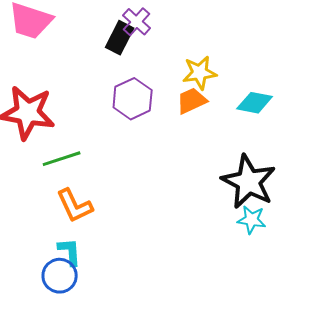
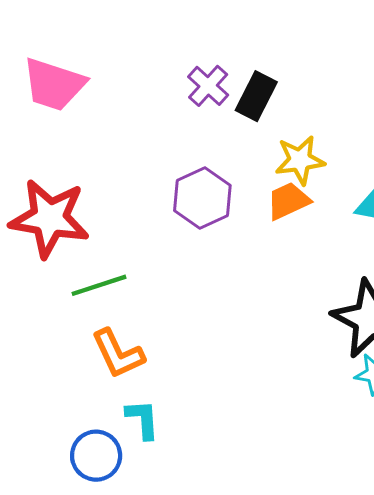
black rectangle: (120, 38) -> (256, 96), moved
cyan L-shape: (70, 252) -> (143, 419), moved

